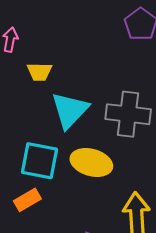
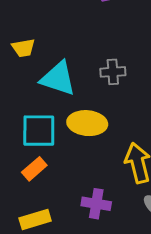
cyan triangle: (70, 110) -> (58, 78), turned -45
gray cross: (128, 114) -> (113, 72), size x0.6

